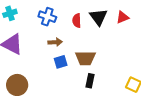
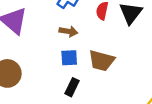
black rectangle: (90, 81) -> (72, 87), moved

